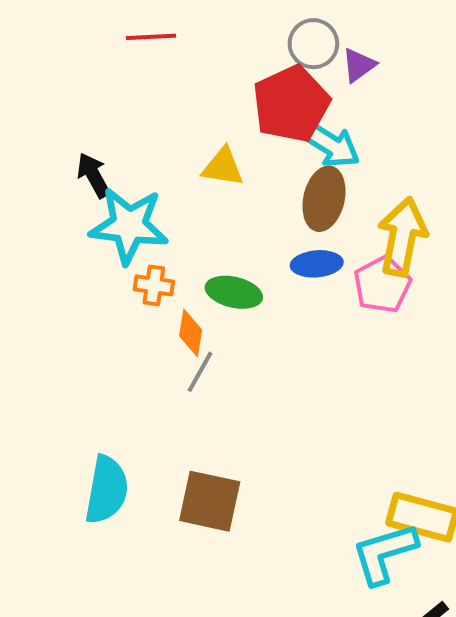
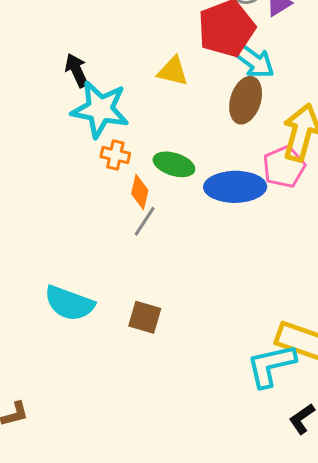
blue ellipse: (317, 264) -> (235, 187), moved, size x1.6
cyan semicircle: (107, 490) -> (69, 303), turned 96
brown square: (210, 501) -> (145, 317), size x0.7

